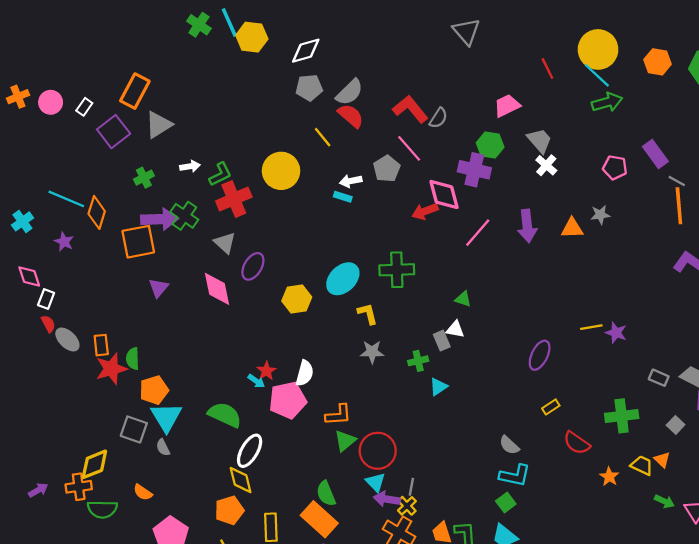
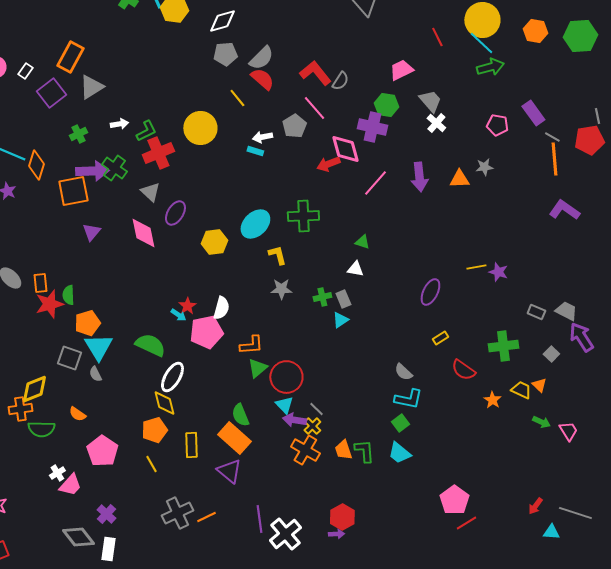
gray rectangle: (442, 341) -> (343, 299), moved
gray line: (411, 487) -> (316, 409), turned -56

